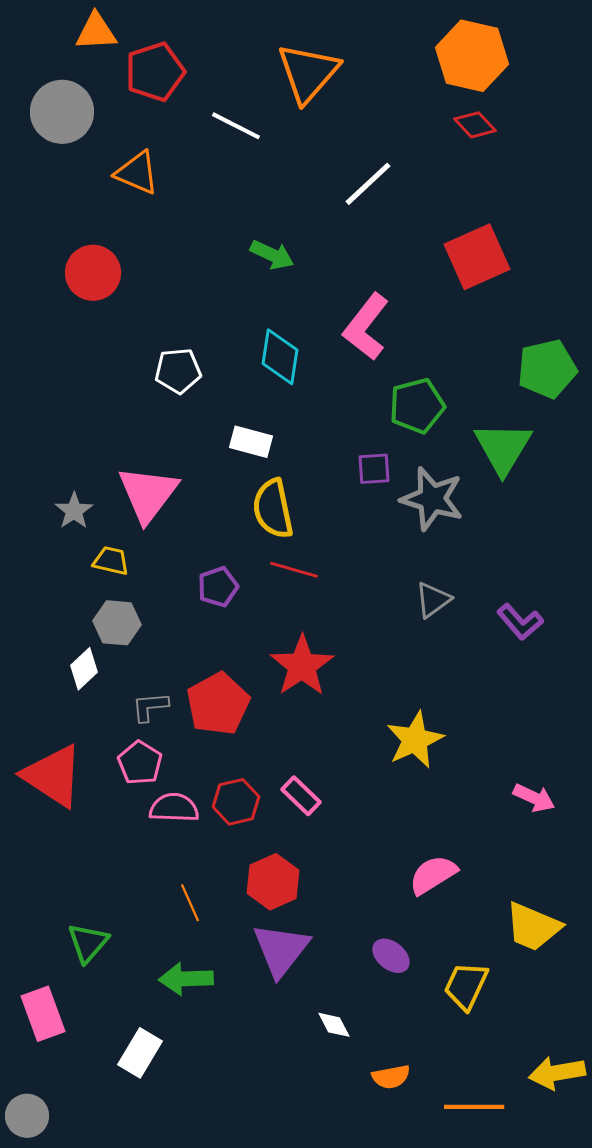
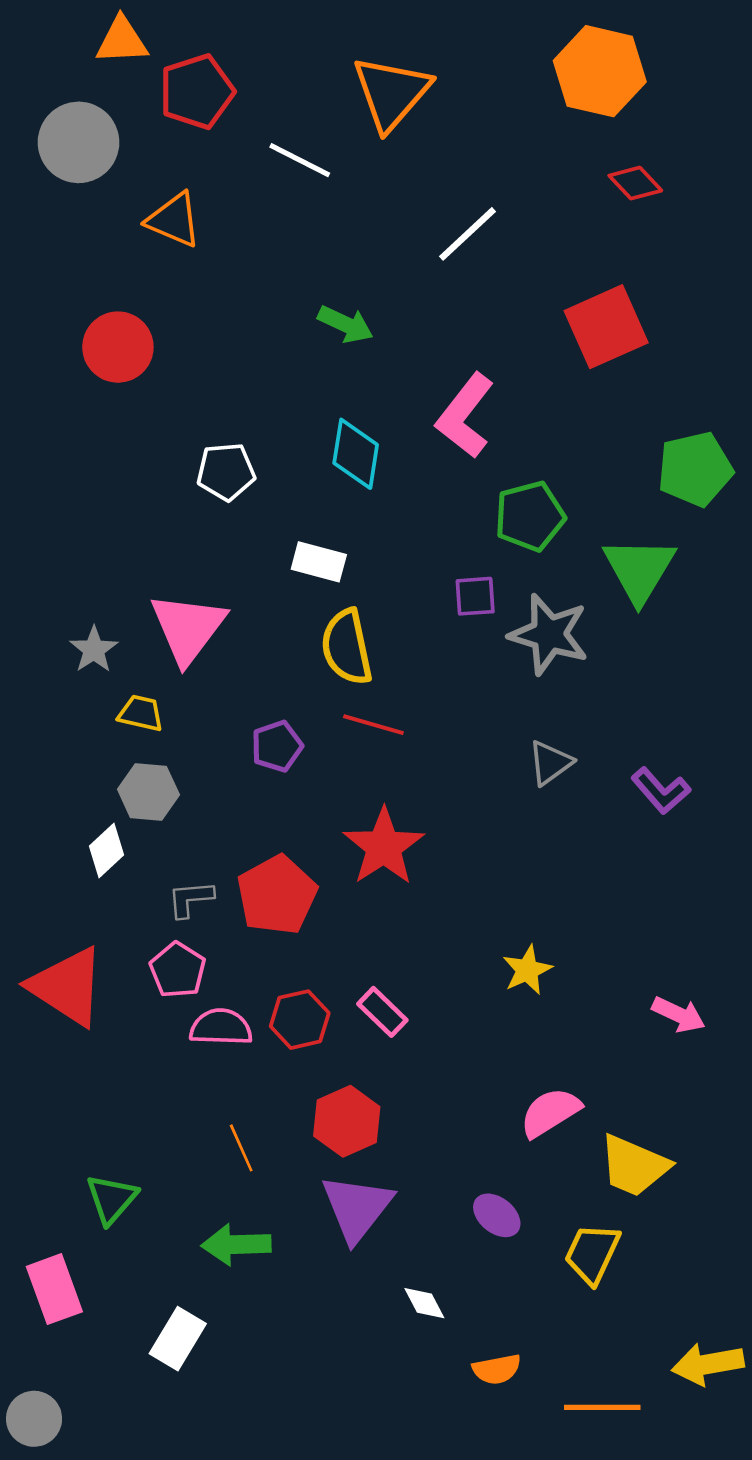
red diamond: (475, 125) -> (635, 183), moved
yellow star: (415, 740) -> (527, 970), moved, size x0.7
yellow trapezoid: (533, 927) -> (634, 1166), moved

